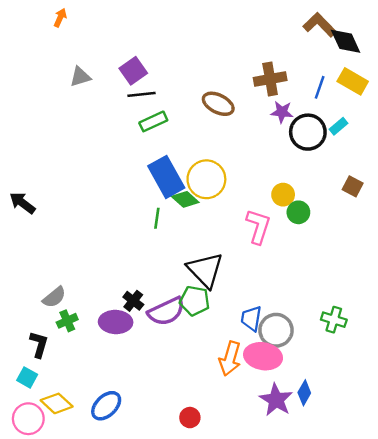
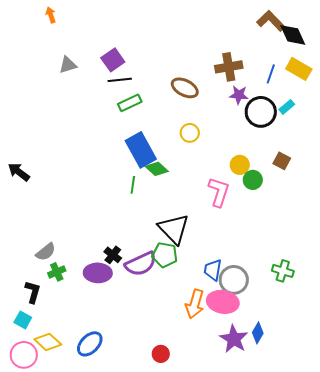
orange arrow: (60, 18) -> (51, 15), turned -42
yellow circle: (206, 179) -> (190, 133), moved, size x0.6
brown square: (353, 186) -> (282, 161), moved

